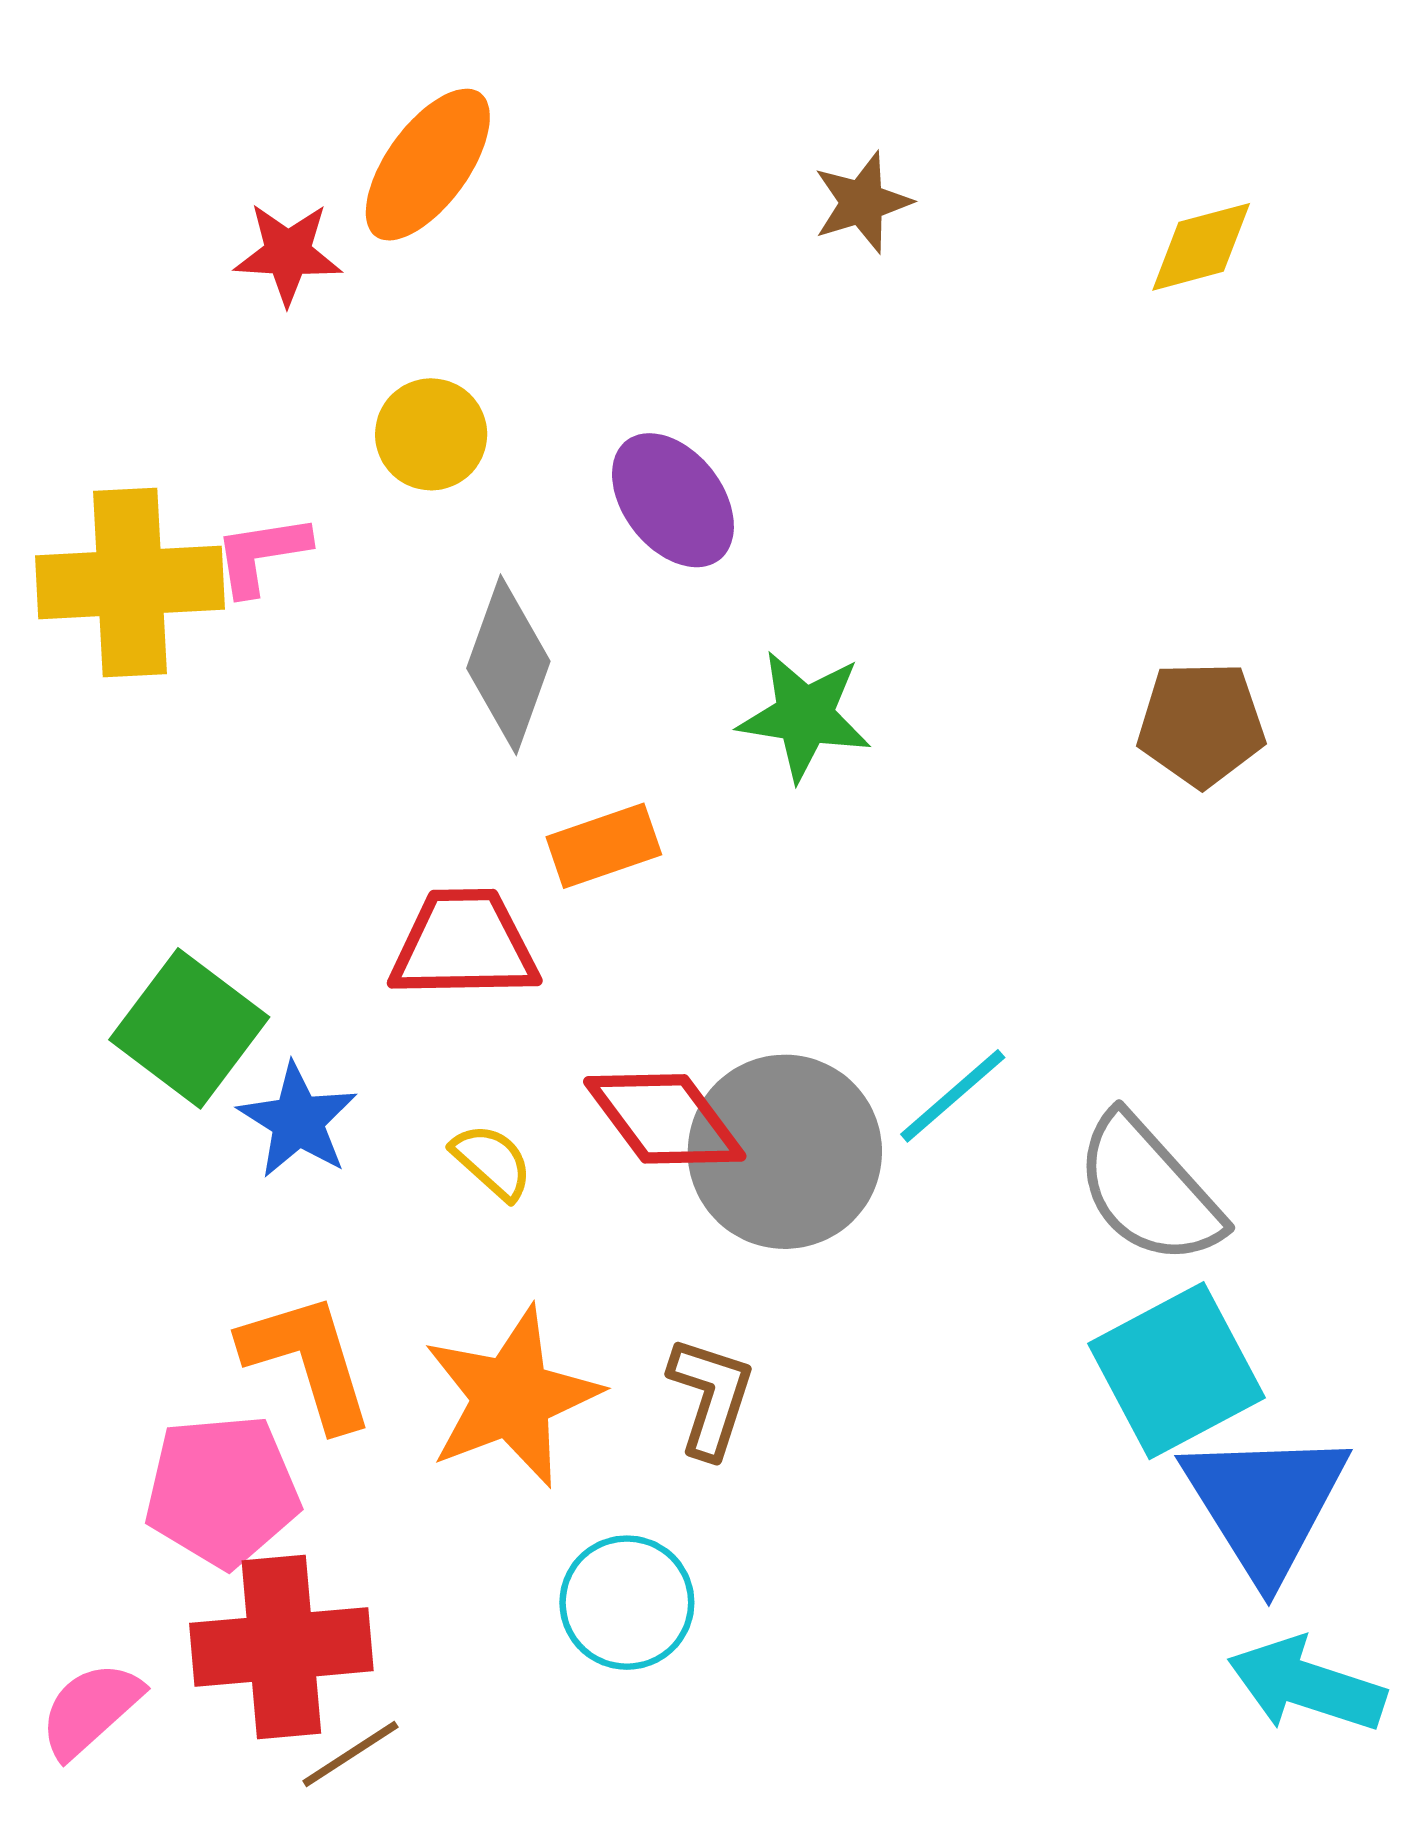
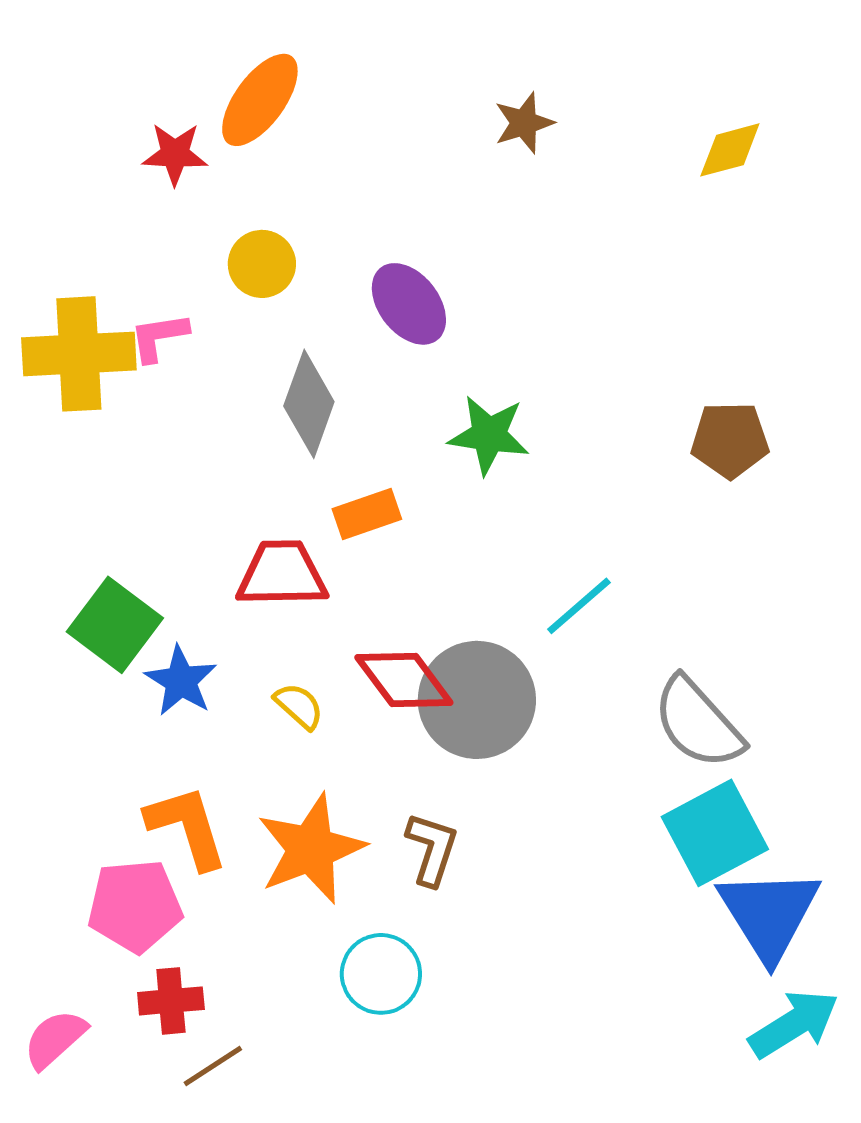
cyan line: (953, 1096) -> (579, 606), moved
red cross: (281, 1647) -> (171, 1001), size x0.6
cyan arrow: (1306, 1685) -> (794, 1024), turned 130

